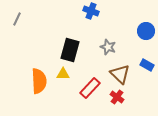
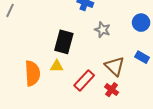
gray star: (108, 47) -> (102, 30), moved

